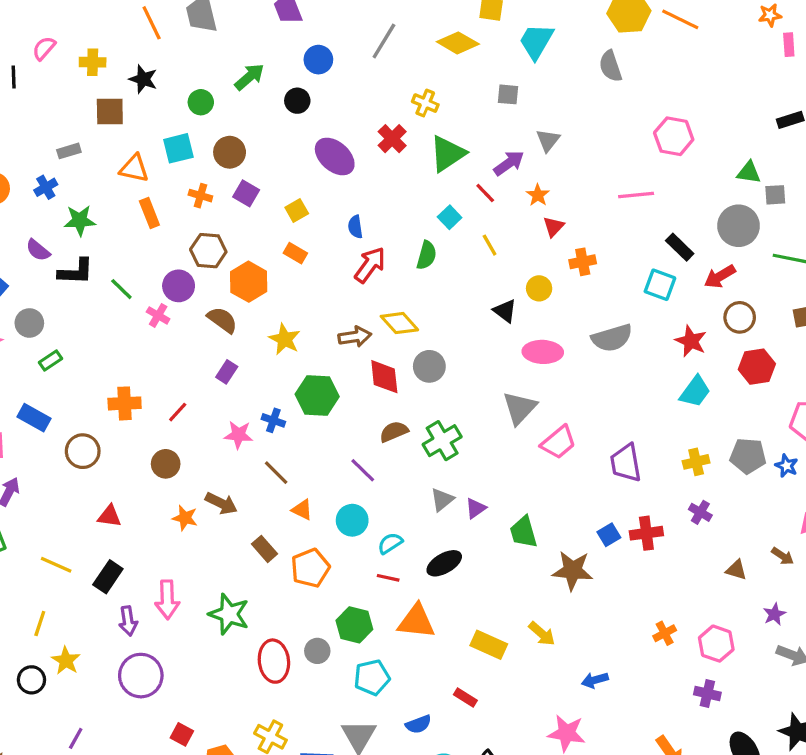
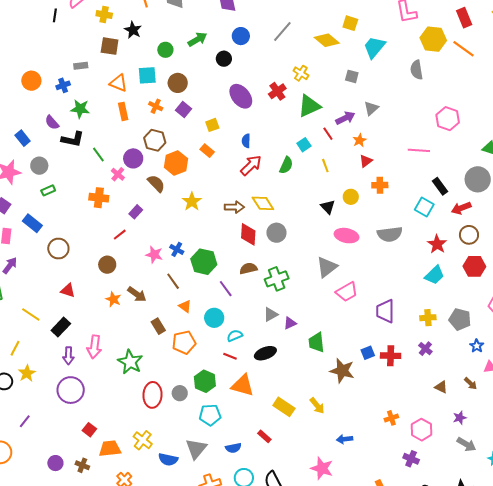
purple rectangle: (227, 372) -> (136, 212), moved
green hexagon: (317, 395) -> (204, 262), moved
orange cross: (125, 403) -> (99, 198), moved
blue star: (787, 466) -> (477, 346), moved

